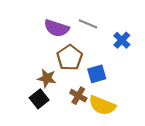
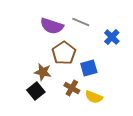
yellow semicircle: (102, 105) -> (94, 97), size x0.7

